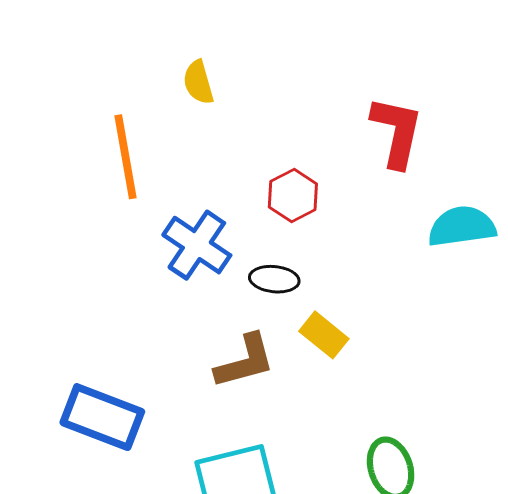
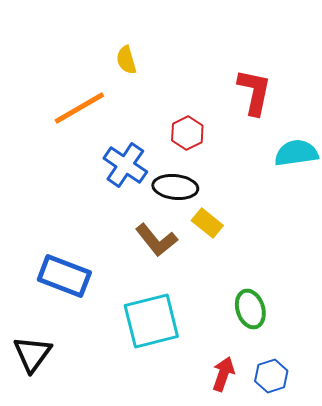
orange line: (126, 157) -> (79, 108), turned 70
black ellipse: (274, 279) -> (175, 187), size x1.4
brown L-shape: (245, 361) -> (156, 240), turned 66

